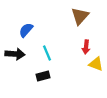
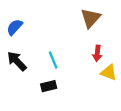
blue semicircle: (26, 30) -> (15, 27), moved
black arrow: (15, 54) -> (17, 61), turned -138

